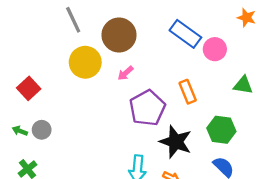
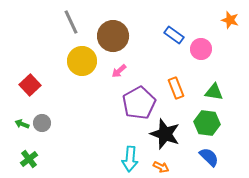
blue rectangle: (185, 34) -> (174, 35), size x0.7
green triangle: (243, 85) -> (214, 92), moved

